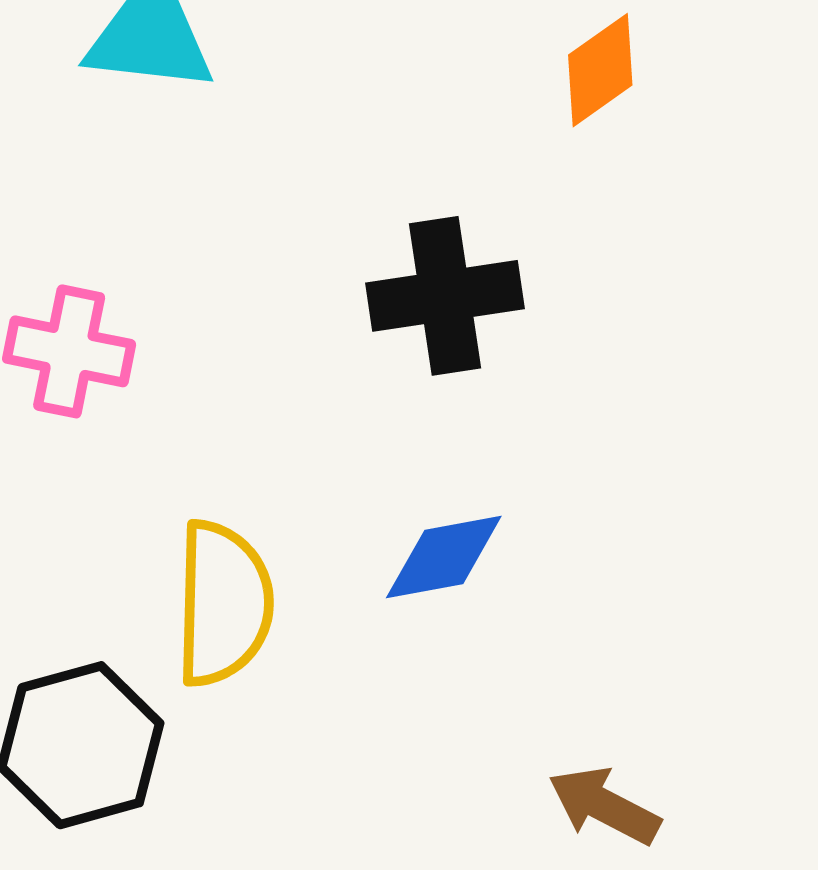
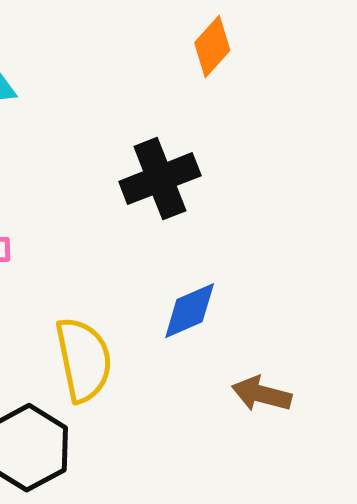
brown arrow: (604, 806) -> (262, 394), moved

